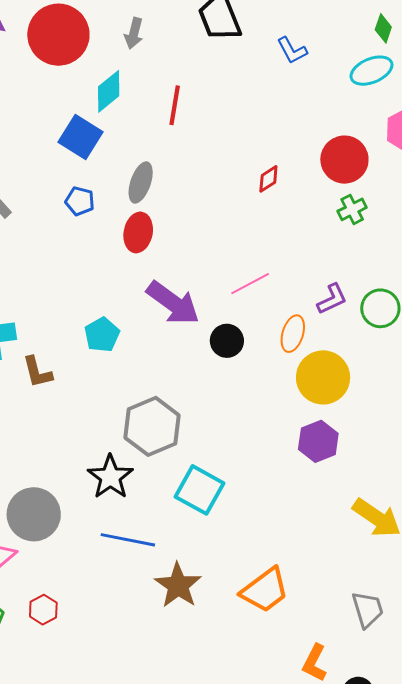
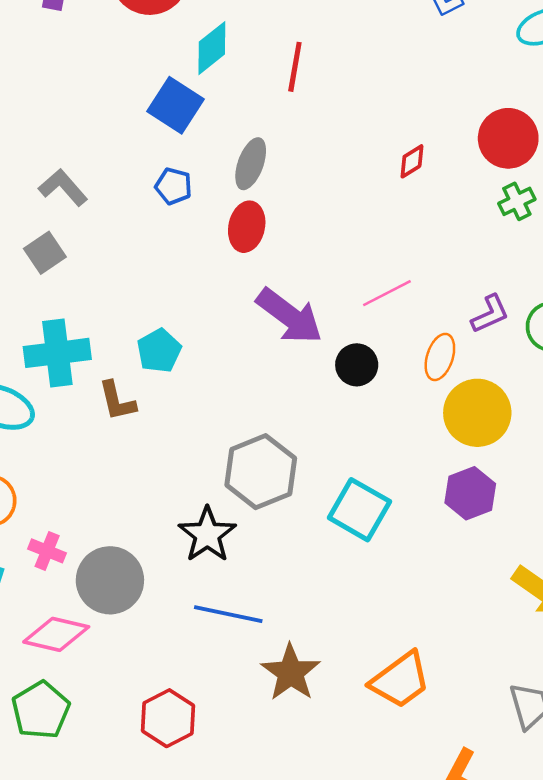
cyan pentagon: (102, 335) -> (159, 351), moved
cyan square: (200, 490) -> (359, 510), moved
red hexagon: (43, 610) -> (168, 718), moved, size x1.5

